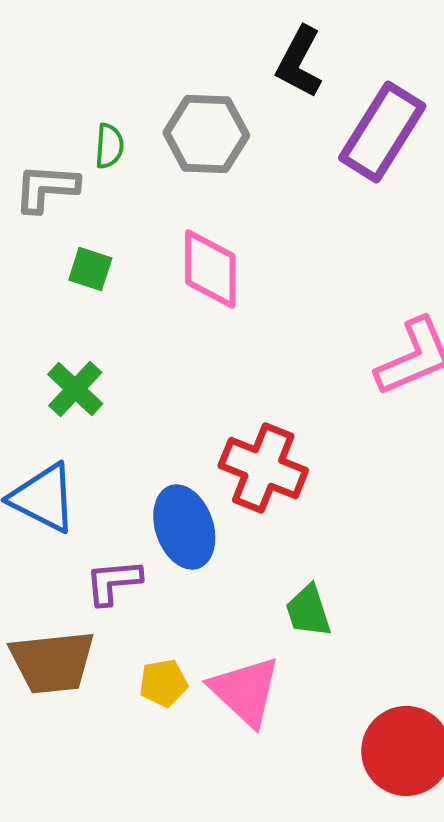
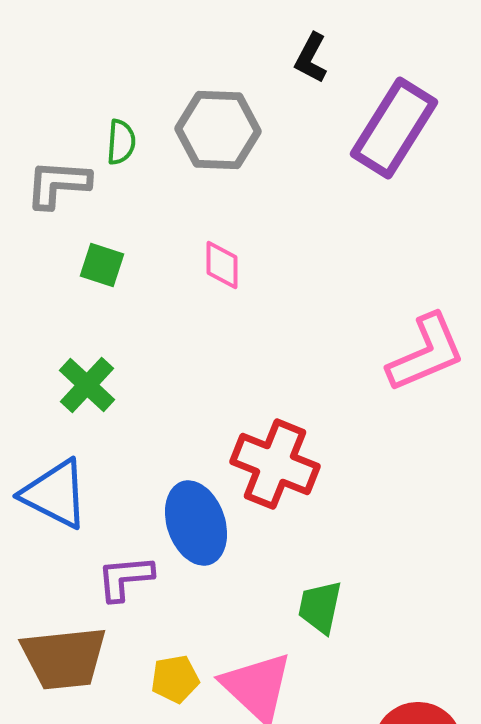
black L-shape: (299, 62) -> (311, 58), size x0.7
pink diamond: (210, 269) -> (222, 265), size x0.6
green trapezoid: (308, 611) -> (320, 607), turned 30

